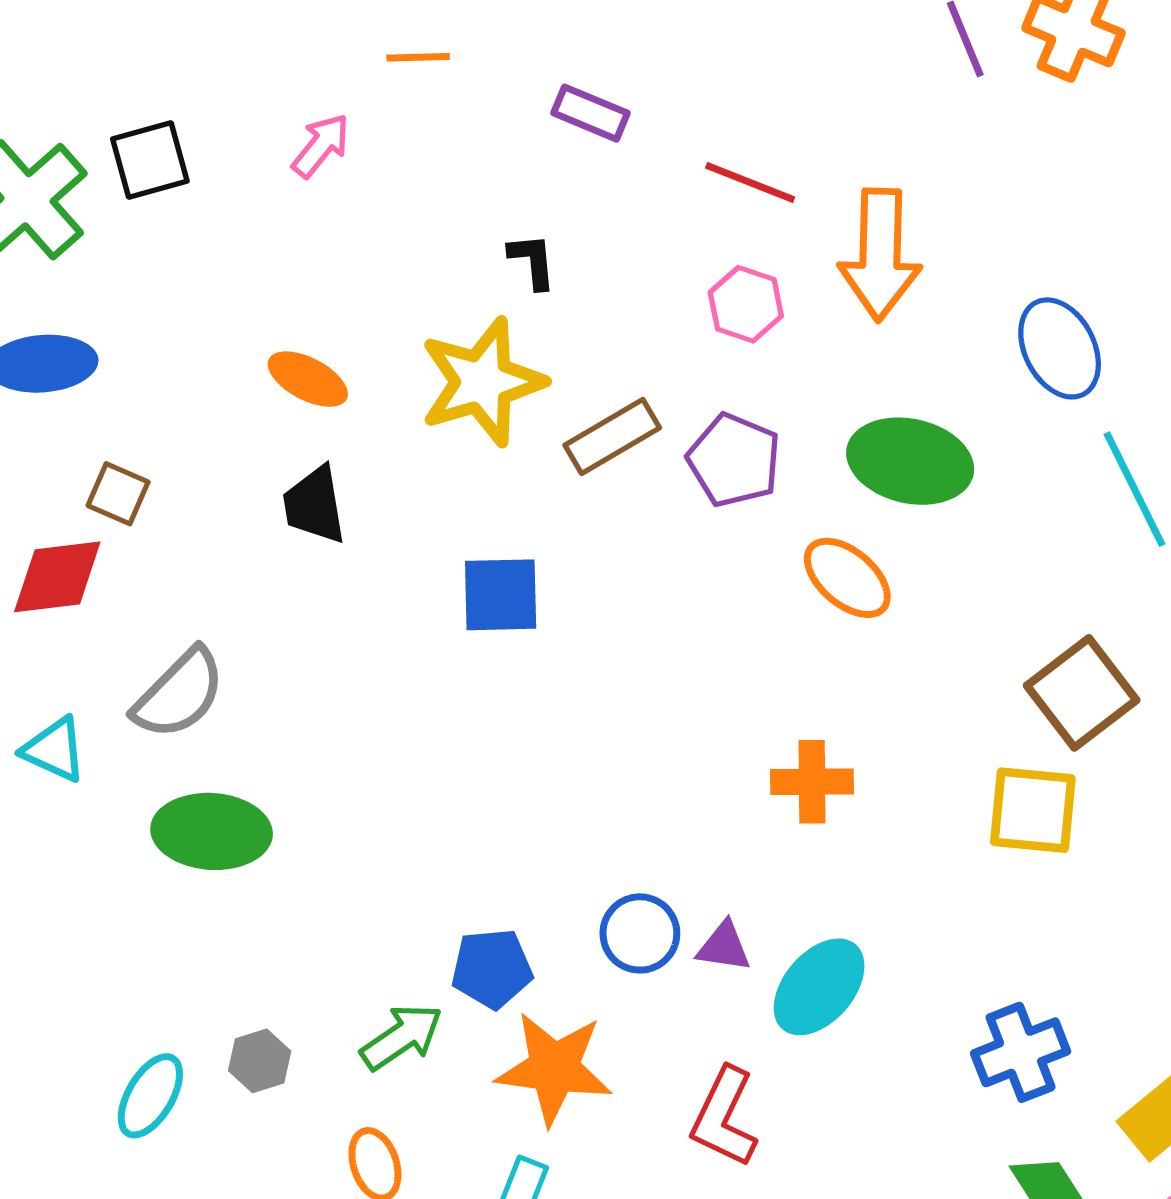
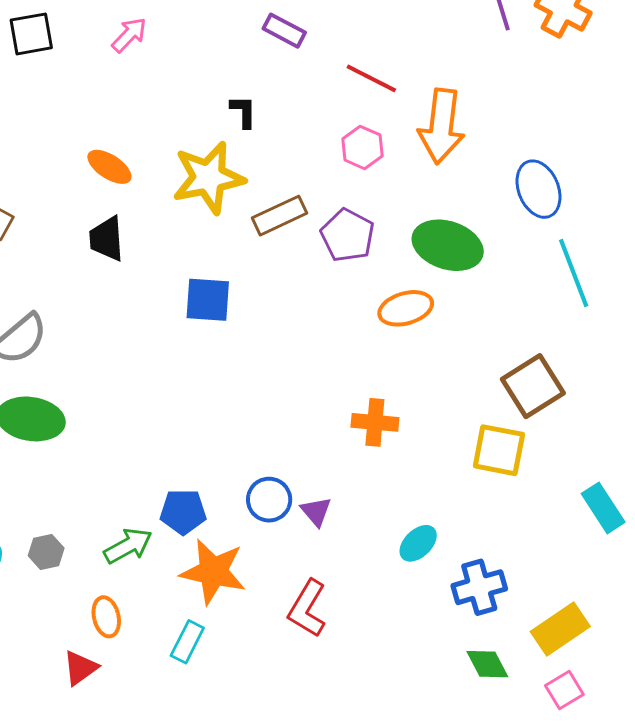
orange ellipse: (847, 578) -> (406, 308), turned -62
purple triangle: (724, 947) -> (316, 511), turned 36
cyan ellipse: (819, 987) -> (418, 543), moved, size x0.7

